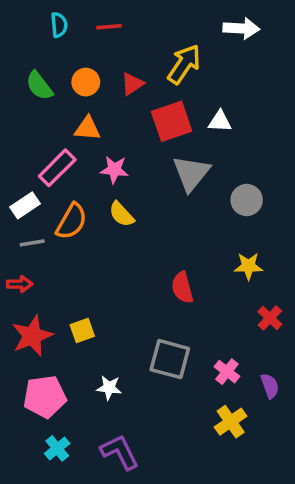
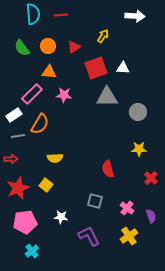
cyan semicircle: (59, 25) -> (33, 14), size x1.5
yellow arrow: (184, 64) -> (103, 36), size x0.6
gray triangle: (191, 173) -> (107, 97), turned 50
yellow semicircle: (122, 214) -> (55, 158), moved, turned -49
red semicircle: (182, 288) -> (108, 169), moved
yellow square: (82, 330) -> (46, 185), turned -32
gray square: (170, 359) -> (95, 201), size x0.7
purple L-shape: (120, 452) -> (89, 236), moved

